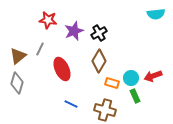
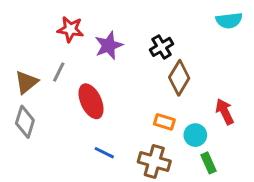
black cross: (99, 33) -> (162, 47), moved
brown diamond: (99, 61) -> (179, 78), moved
red arrow: (153, 76) -> (225, 112), turned 84
cyan circle: (131, 78) -> (195, 135), moved
green rectangle: (135, 96) -> (209, 163), moved

